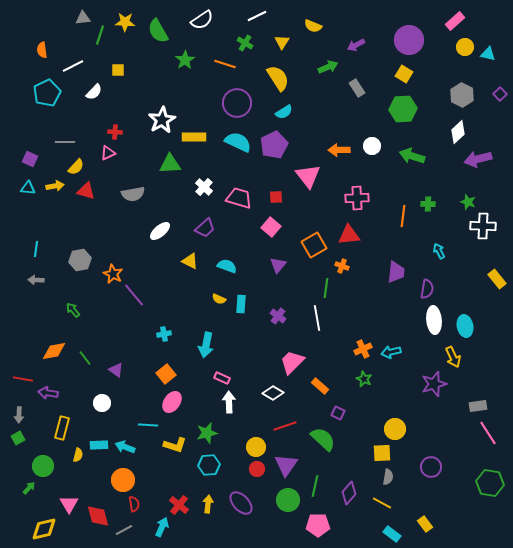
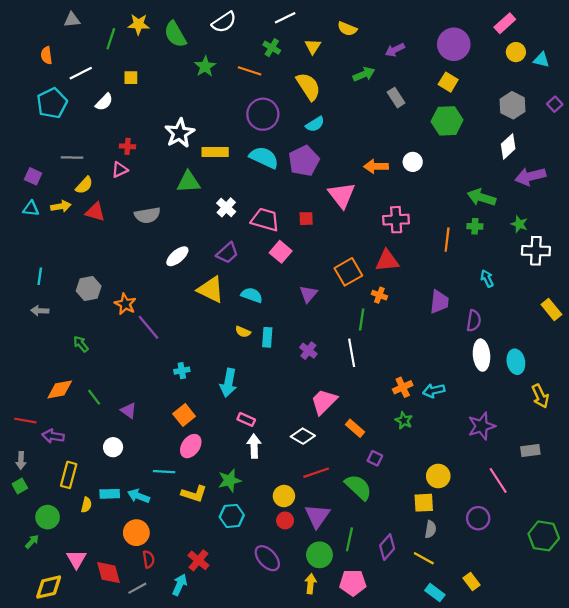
gray triangle: (83, 18) -> (72, 20), moved
green arrow: (412, 156) -> (482, 197), moved
pink square: (271, 227) -> (281, 252), moved
yellow triangle: (190, 261) -> (211, 290), size x1.5
yellow arrow: (453, 357) -> (540, 396), moved
pink line: (488, 433) -> (498, 480), moved
yellow arrow: (208, 504) -> (311, 584), moved

